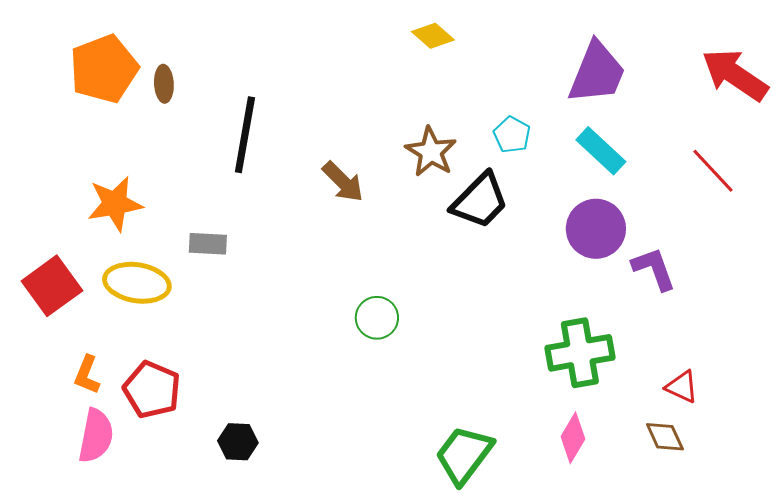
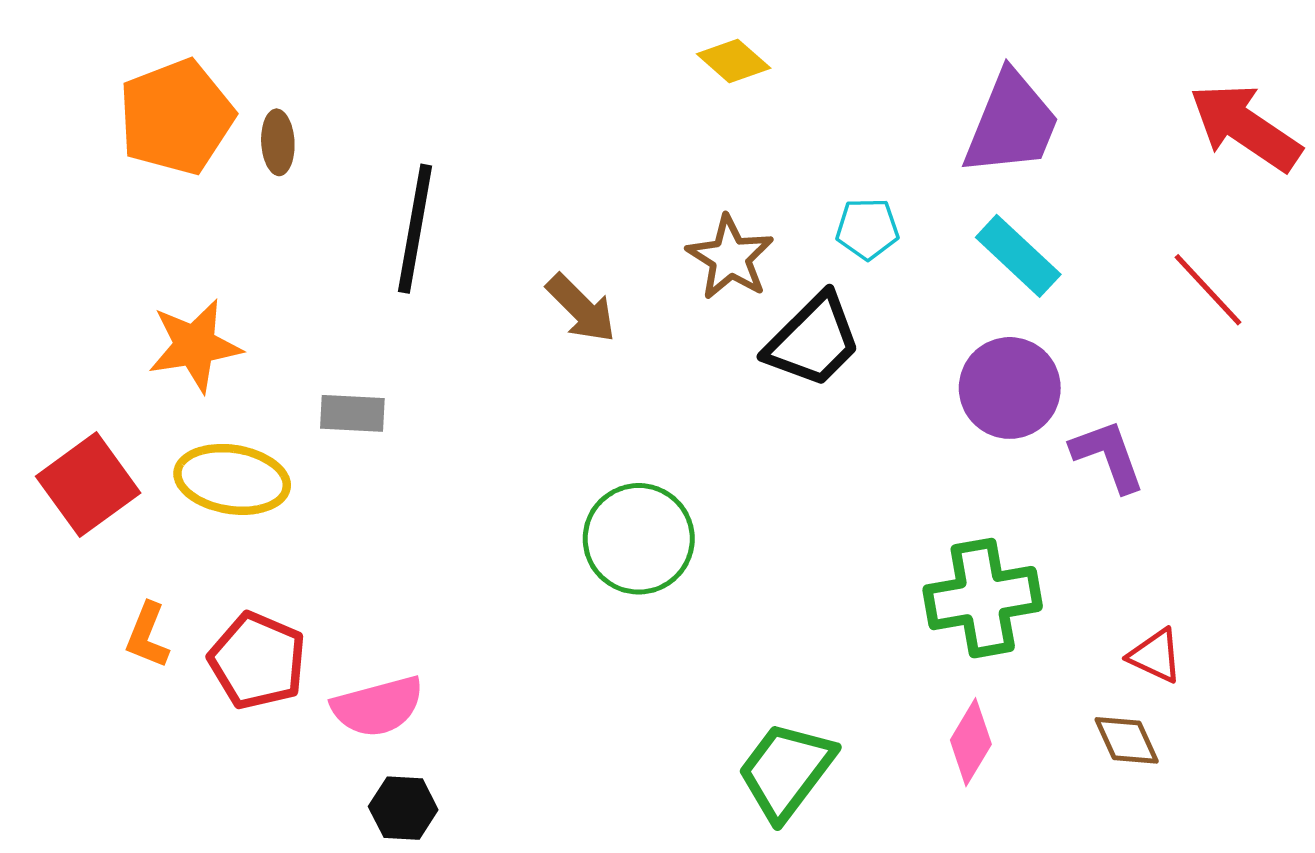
cyan pentagon: (512, 135) -> (867, 229), turned -30
green circle: (377, 318) -> (639, 539), size x1.5
pink semicircle: (96, 436) -> (378, 706), moved, turned 64
black hexagon: (238, 442) -> (403, 808), moved

